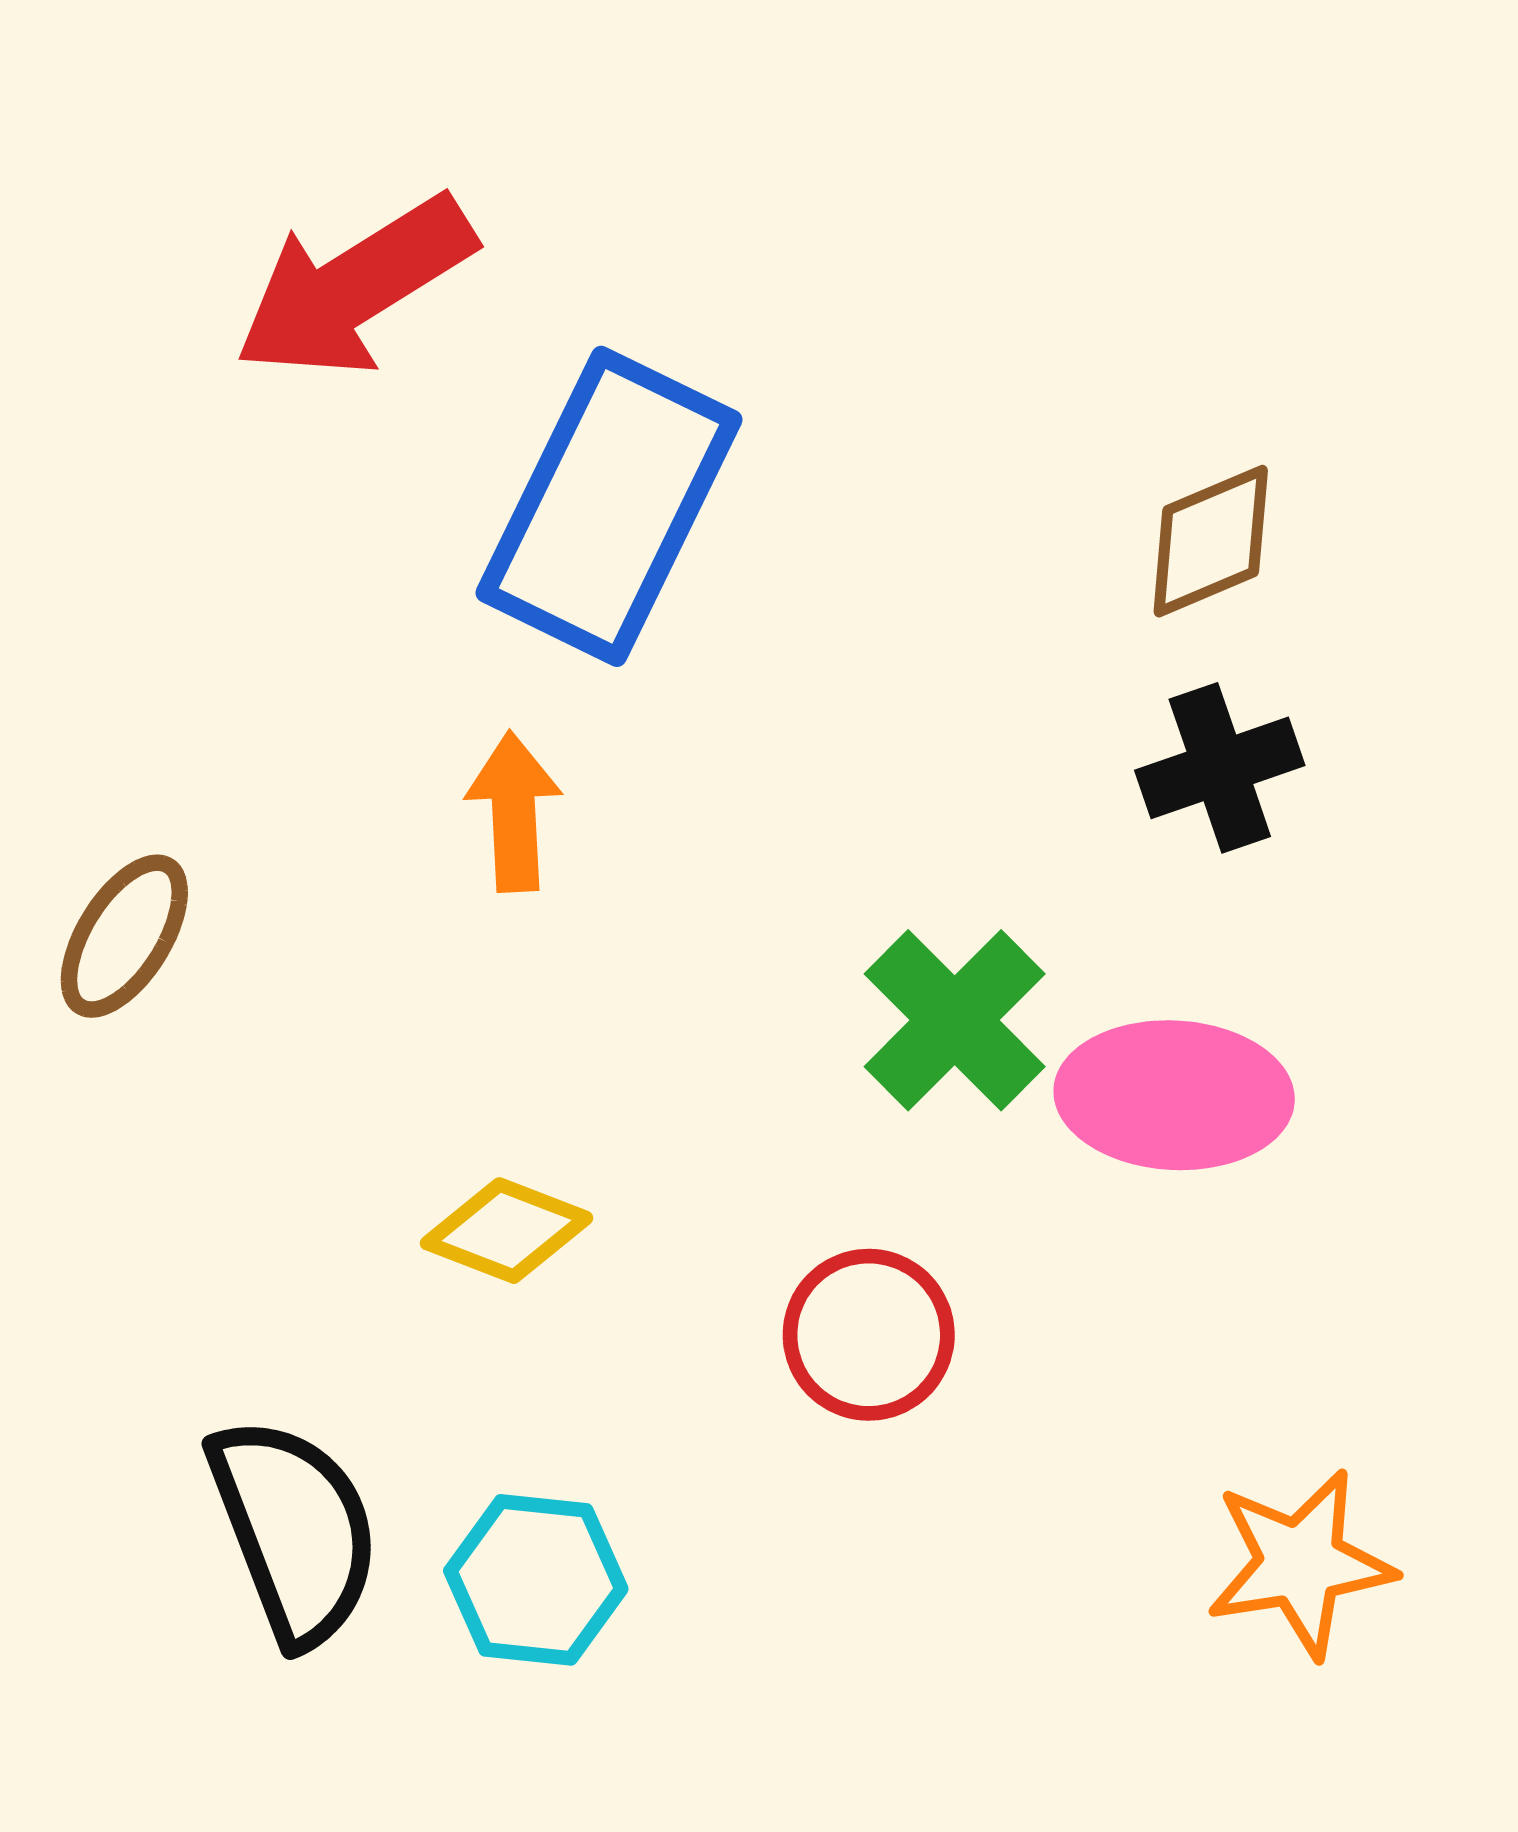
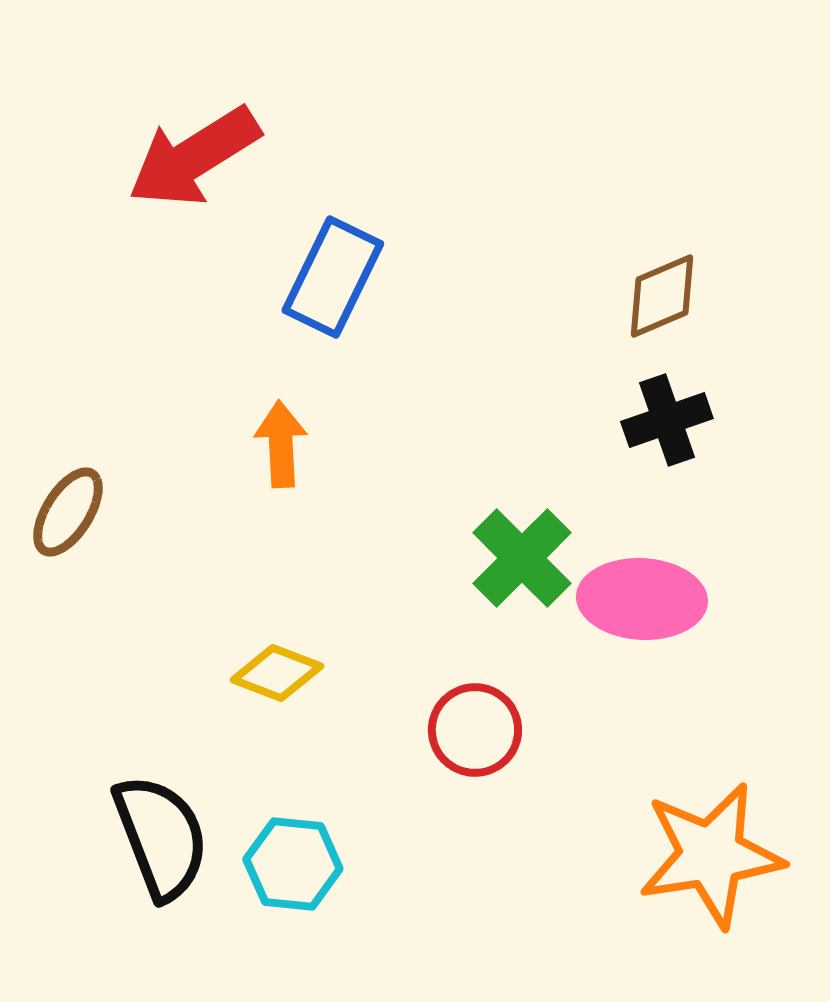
blue rectangle: (609, 506) -> (333, 277), size x0.7
orange star: (1300, 1563) -> (711, 855), size x1.4

